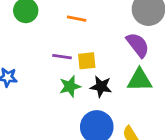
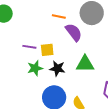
orange line: (77, 19) -> (59, 17), moved
purple semicircle: (138, 45) -> (74, 32), moved

